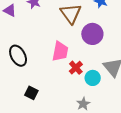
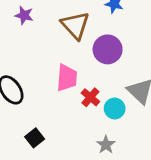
black square: (31, 93) -> (35, 138), turned 32

